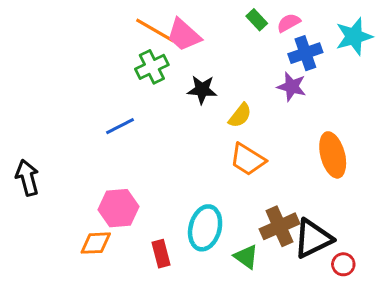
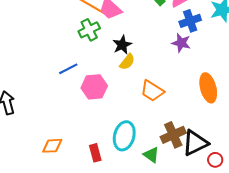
black star: (202, 90) -> (122, 45), turned -30
yellow semicircle: (240, 115) -> (127, 62), moved
pink hexagon: (118, 208) -> (94, 87), moved

